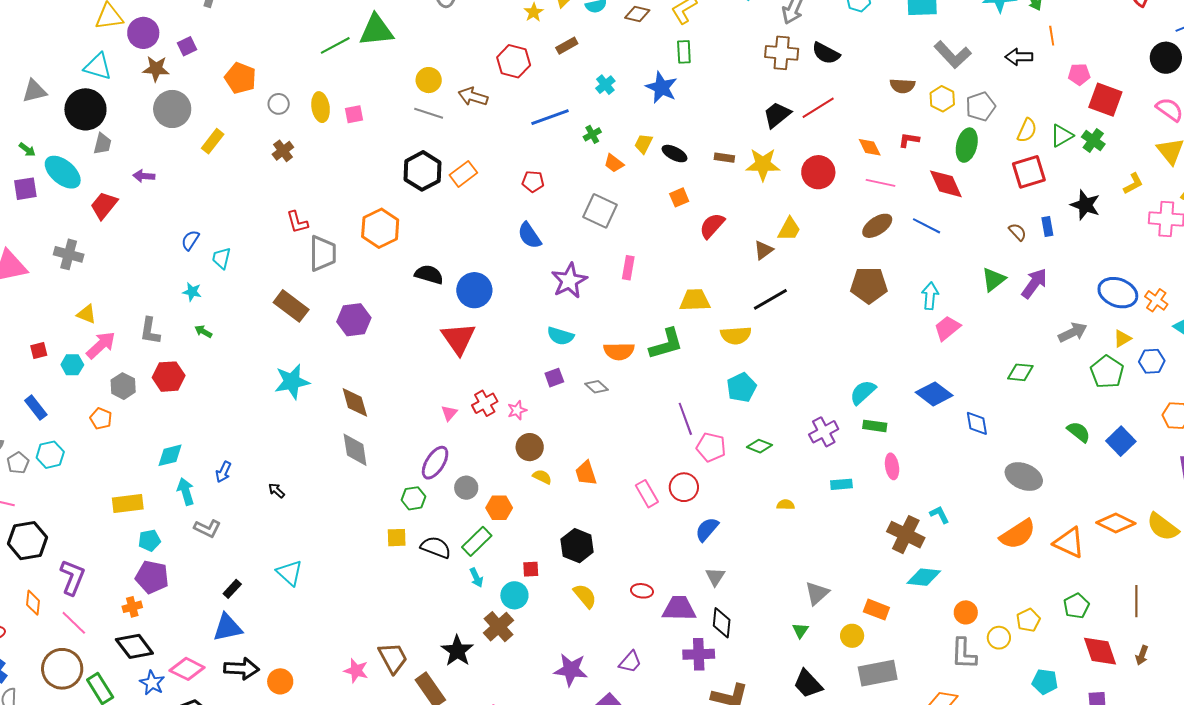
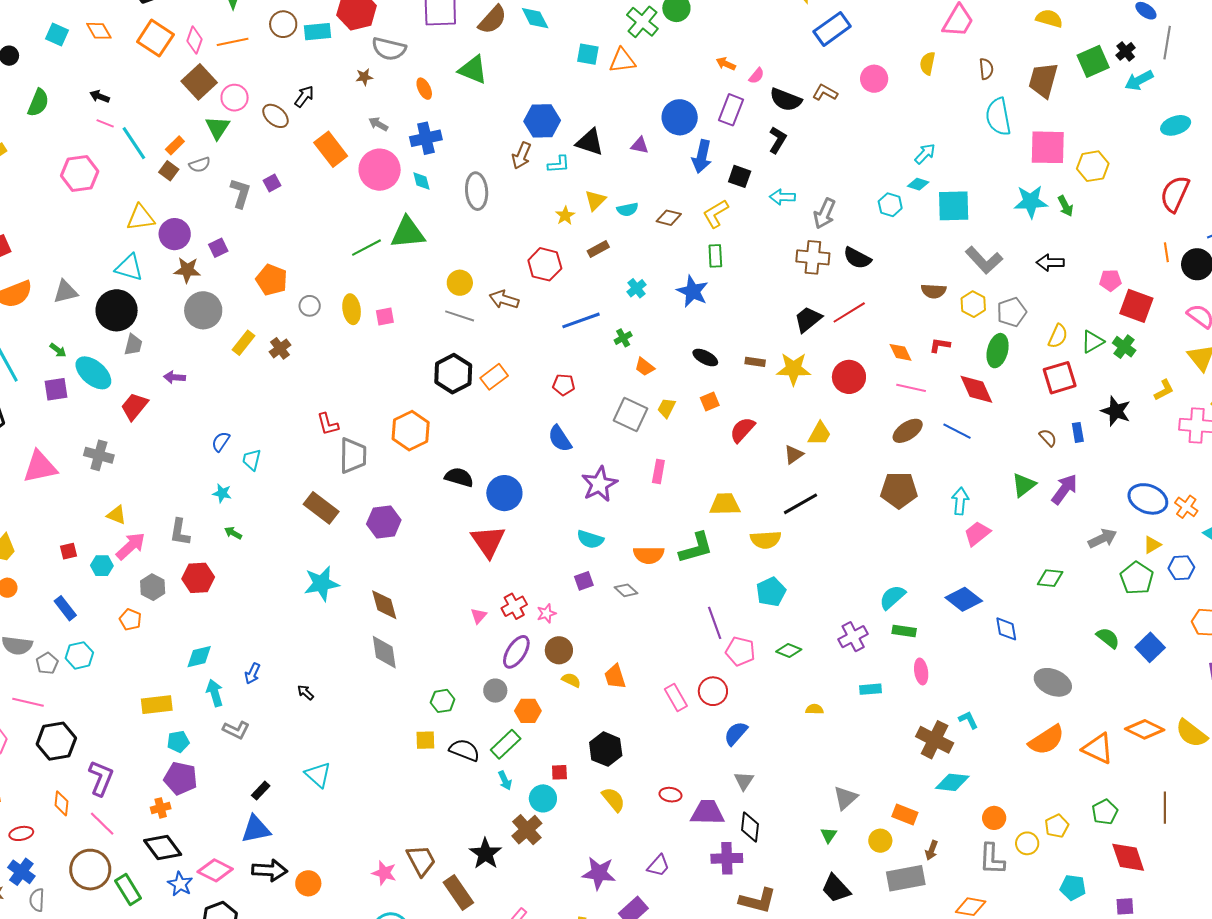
orange line: (1052, 36) -> (1166, 252), moved
yellow trapezoid: (643, 144) -> (667, 408), moved
brown cross: (283, 151) -> (280, 348), moved
purple ellipse: (435, 463) -> (516, 652), moved
brown arrow: (1142, 655) -> (932, 850), moved

